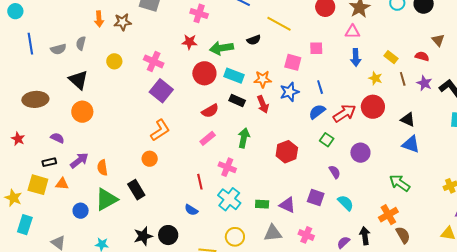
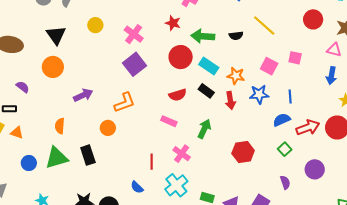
pink rectangle: (208, 138) -> (169, 121), turned 49
purple arrow: (79, 160) -> (83, 95), moved

